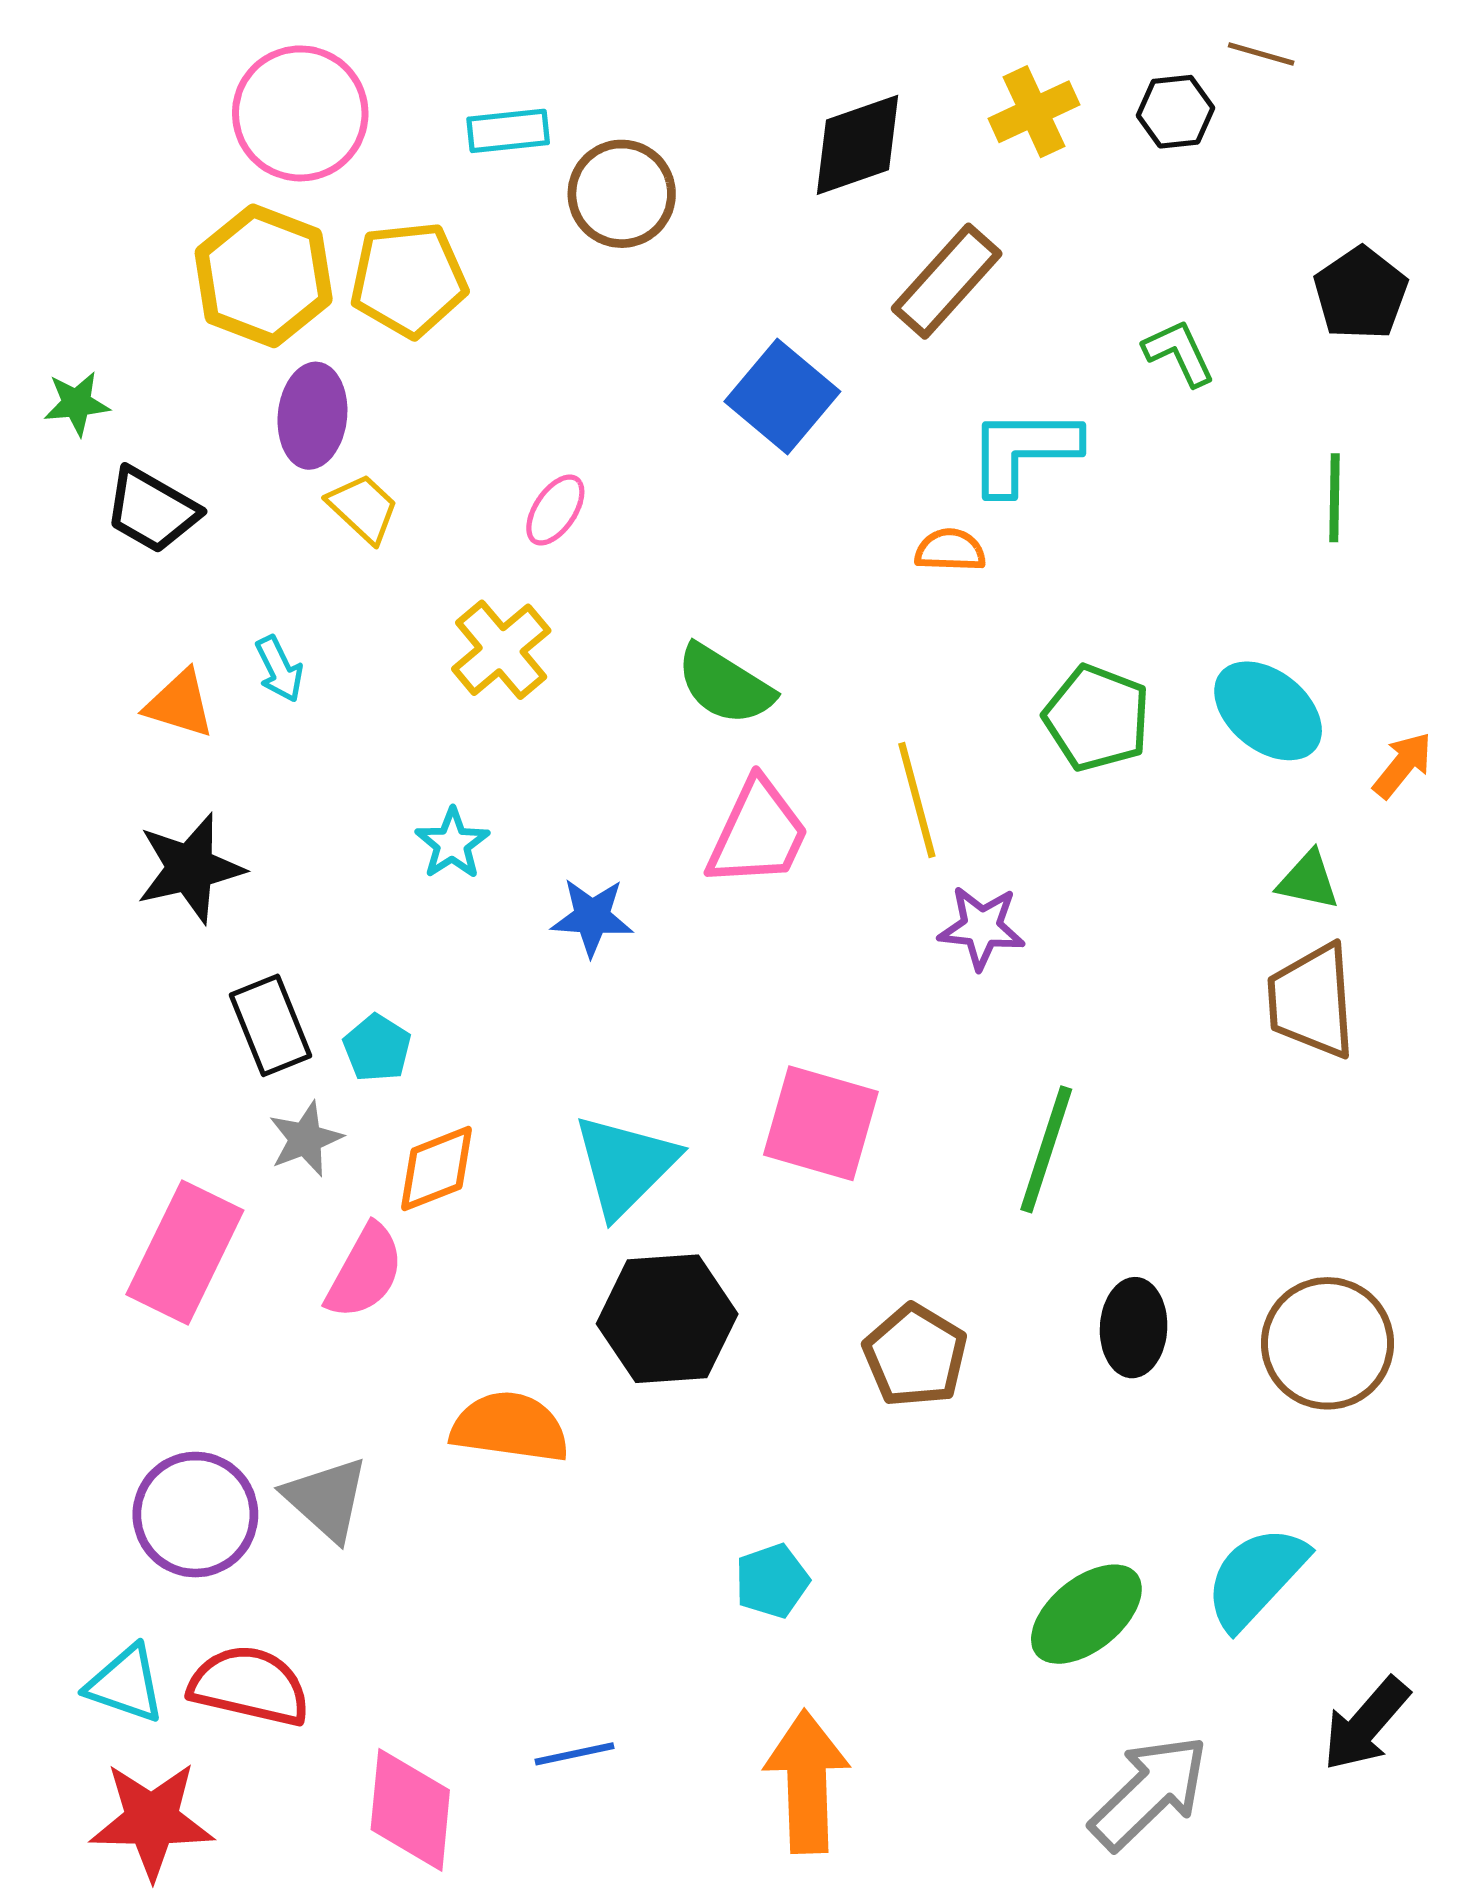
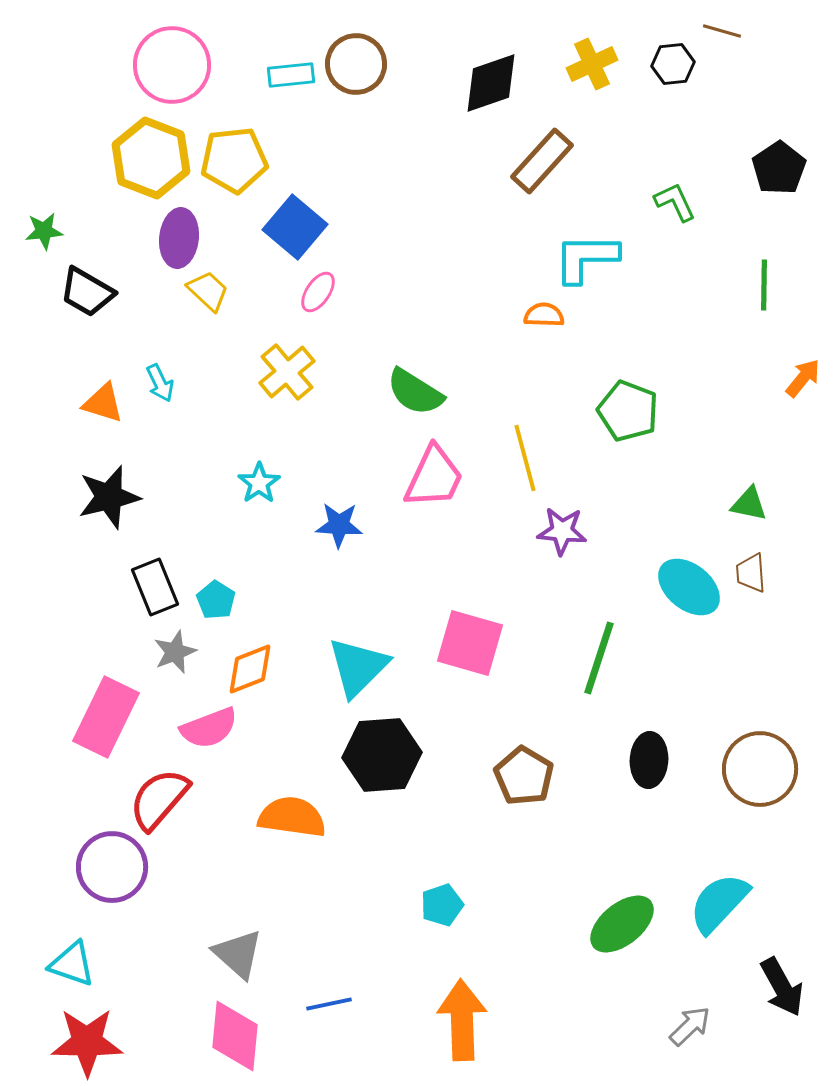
brown circle: (622, 194) -> (356, 64), moved
blue square: (782, 396) -> (295, 227), moved
cyan ellipse: (1268, 711) -> (689, 587), moved
orange arrow: (1403, 765) -> (803, 378), moved
brown trapezoid: (1312, 1001) -> (751, 573), size x0.6
pink semicircle: (365, 1272) -> (209, 728), turned 40
gray triangle: (326, 1499) -> (238, 954), moved
red semicircle: (250, 1686) -> (159, 799), moved, turned -62
black arrow: (1366, 1724) -> (782, 987), turned -70
gray arrow: (1149, 1792) -> (690, 1026), moved, size x0.6

